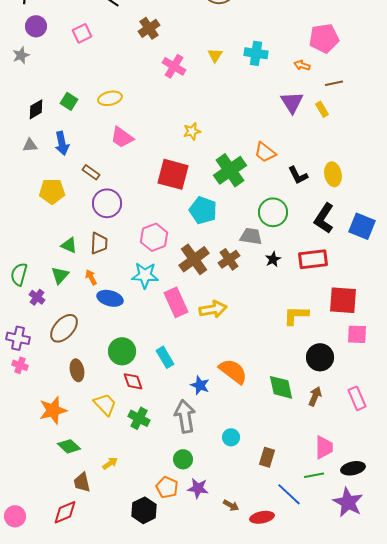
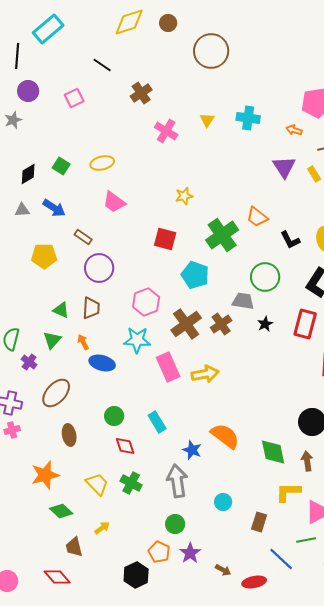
blue arrow: (62, 143) -> (54, 208), turned -45
red square: (173, 174) -> (165, 239), size x0.7
red rectangle: (313, 259) -> (305, 324), turned -68
yellow L-shape: (296, 315) -> (288, 492), moved
green circle: (122, 351) -> (114, 416), size x0.7
pink cross: (20, 365) -> (12, 430), turned -35
brown arrow: (315, 396) -> (307, 461), turned -30
yellow trapezoid: (105, 404) -> (97, 484), moved
purple star: (198, 488) -> (190, 553), turned 30
red diamond: (65, 512) -> (57, 577), turned 72

